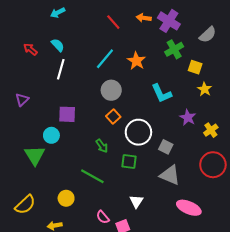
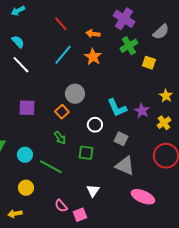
orange arrow: (144, 18) -> (93, 34), moved
red line: (113, 22) -> (61, 24), moved
white line: (61, 69) -> (21, 65), turned -60
yellow star: (205, 89) -> (166, 96), moved
gray circle: (111, 90) -> (75, 94), moved
cyan L-shape: (162, 93) -> (117, 108), moved
orange square: (113, 116) -> (62, 112), moved
white circle: (138, 132) -> (95, 125), size x0.6
cyan circle: (51, 135) -> (25, 155), moved

